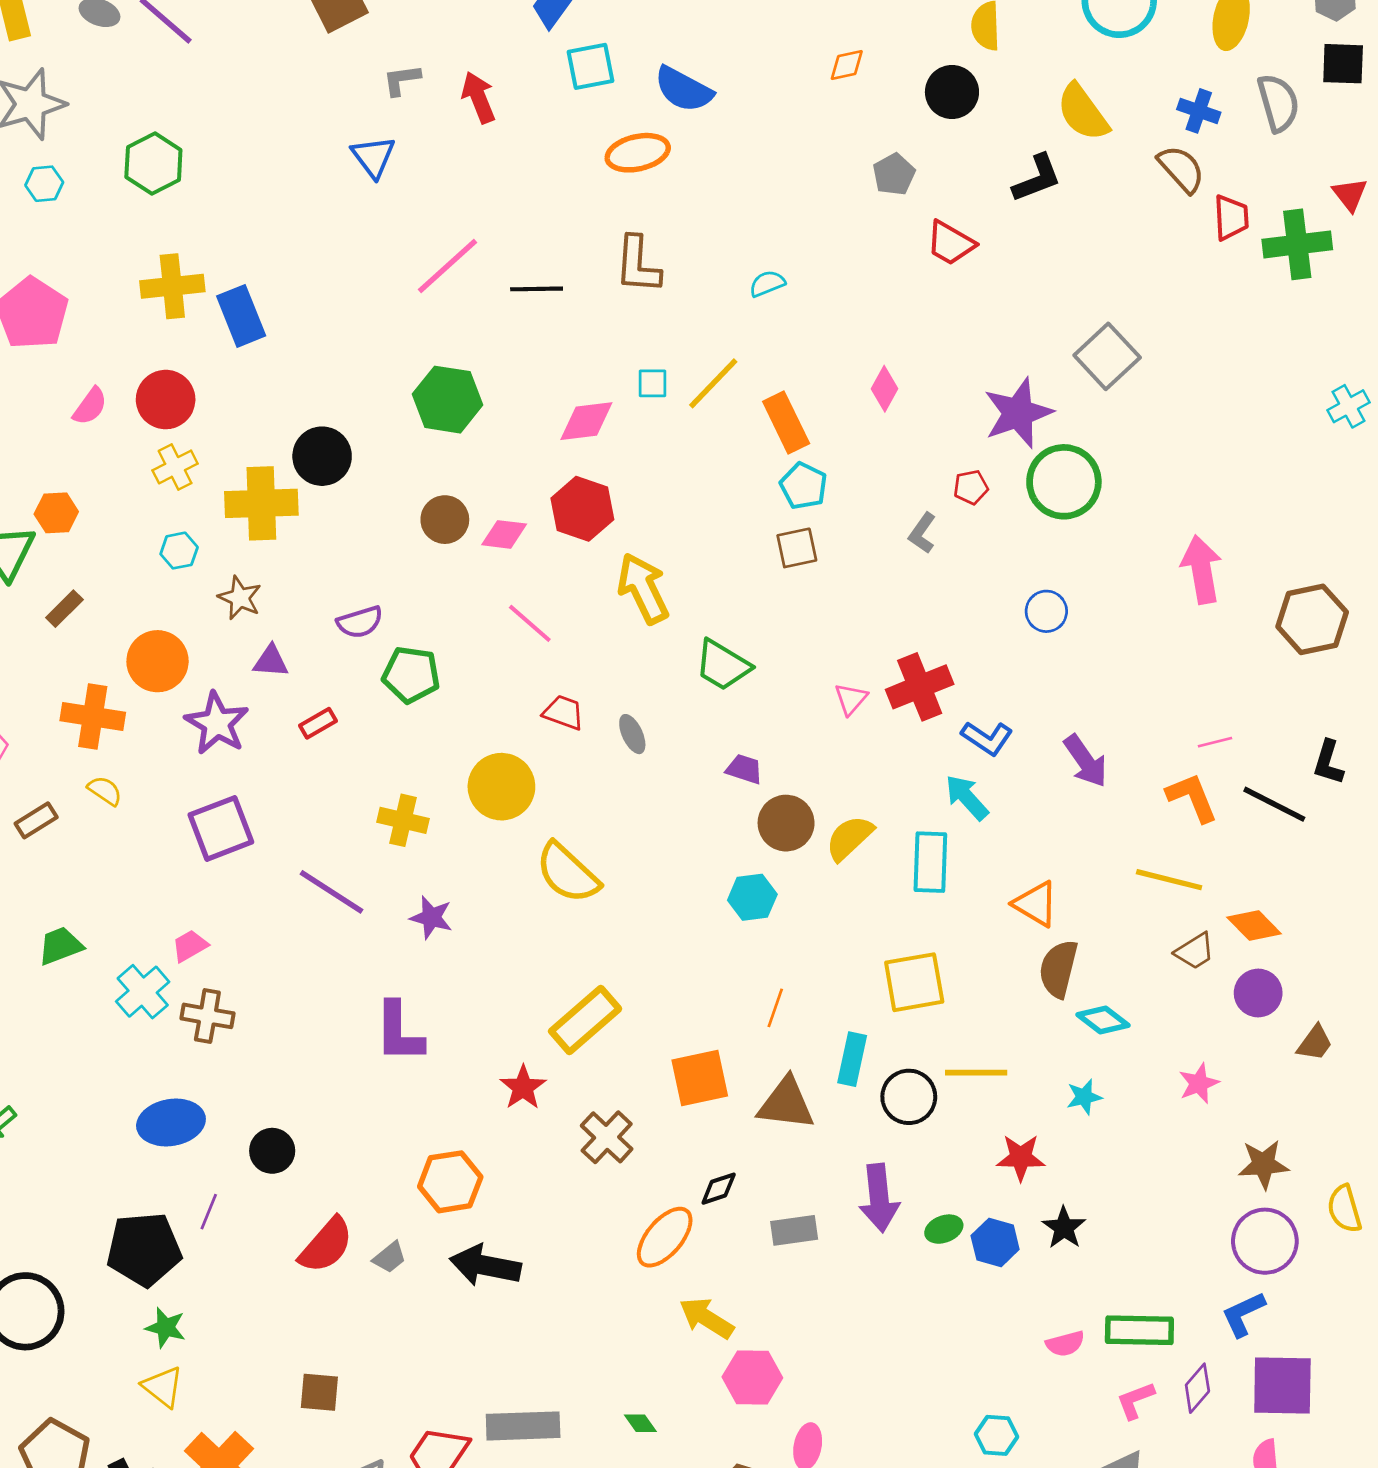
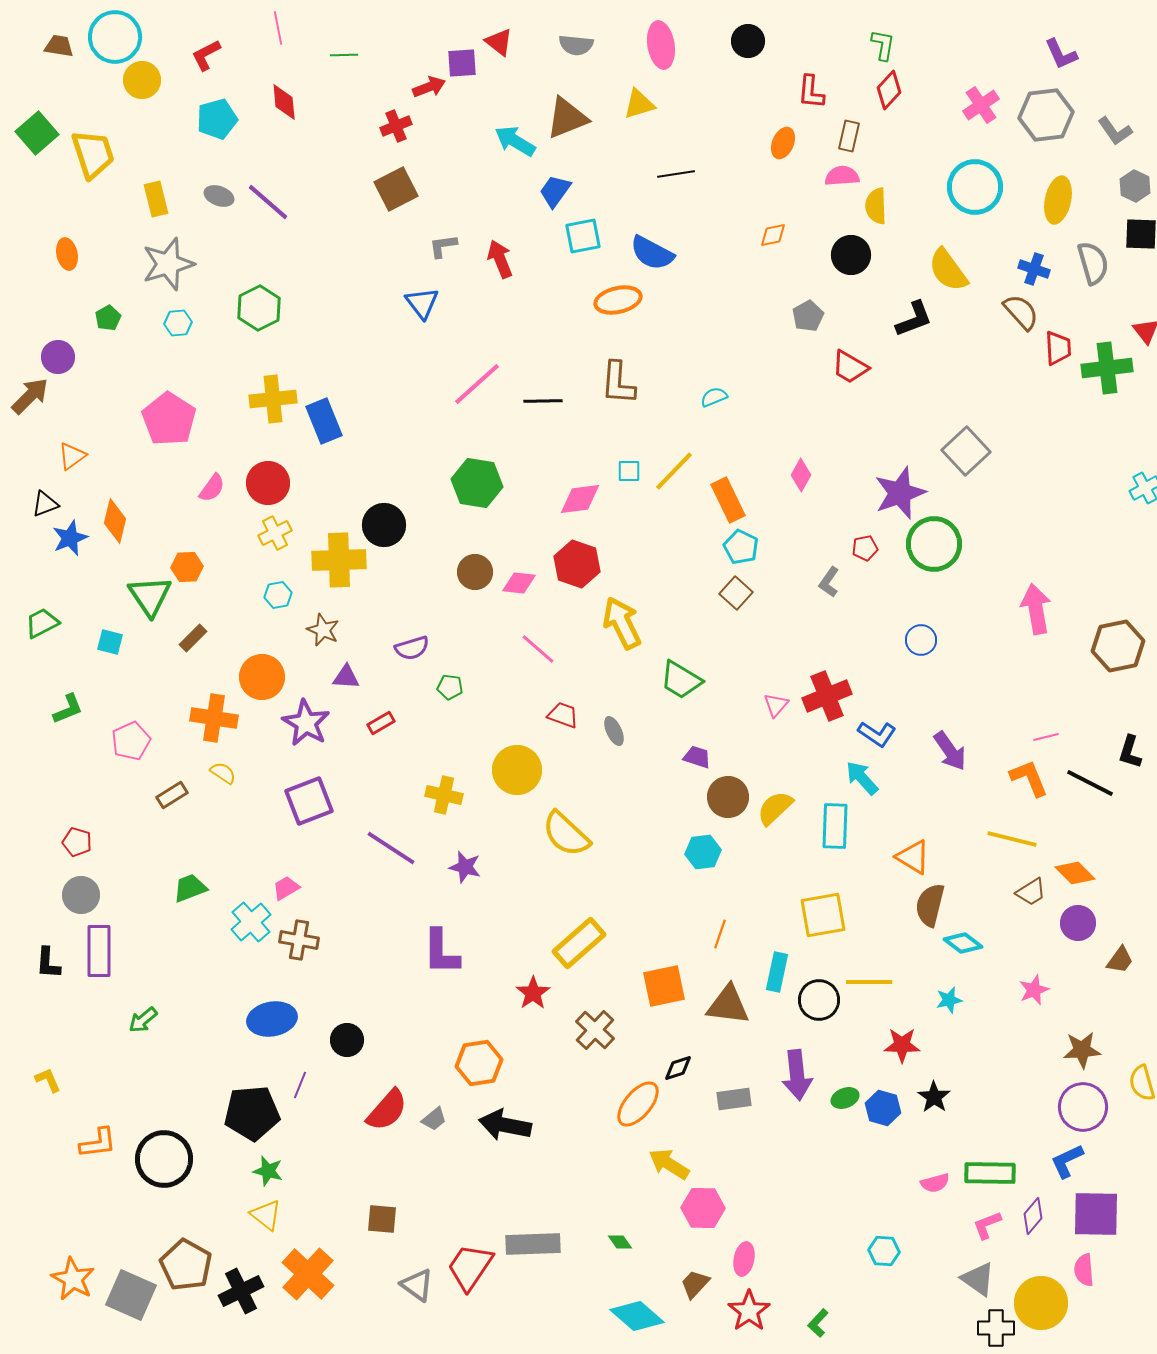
brown square: (797, 548) -> (736, 593), turned -36
green pentagon: (411, 675) -> (450, 687), size x0.6

